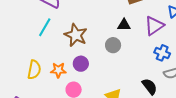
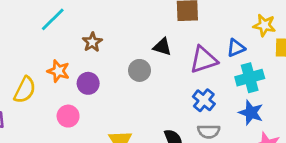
brown star: (76, 35) -> (92, 42), size x0.6
yellow semicircle: (34, 70) -> (25, 90), moved
orange star: (58, 70) -> (58, 71), moved

